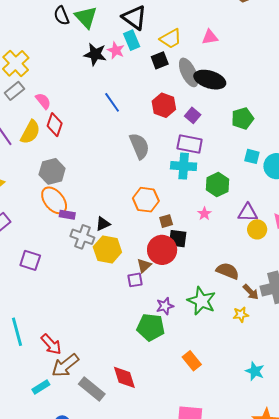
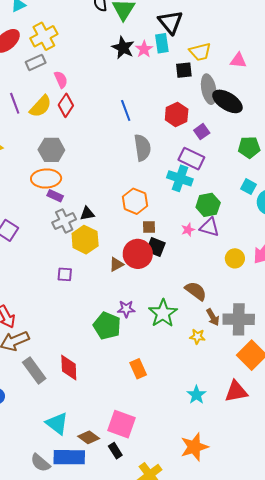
blue line: (112, 102) -> (126, 110), moved
orange ellipse: (54, 200) -> (46, 178), turned -68
purple triangle: (248, 213) -> (209, 227), moved
gray cross: (82, 237) -> (64, 221), turned 30
purple square: (135, 280) -> (65, 274), moved

